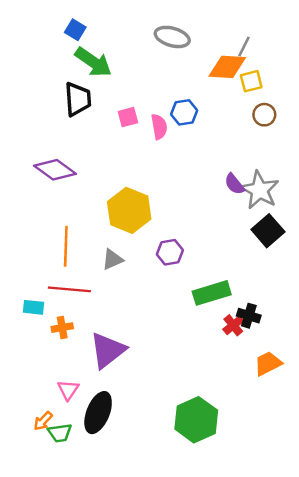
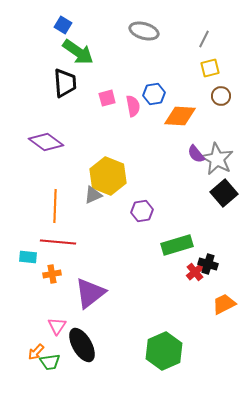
orange diamond: (227, 67) -> (180, 116), moved
gray triangle: (112, 259) -> (93, 195), moved
black ellipse: (98, 413) -> (82, 345), turned -52

